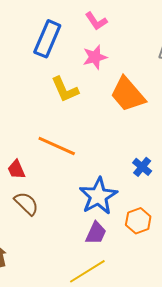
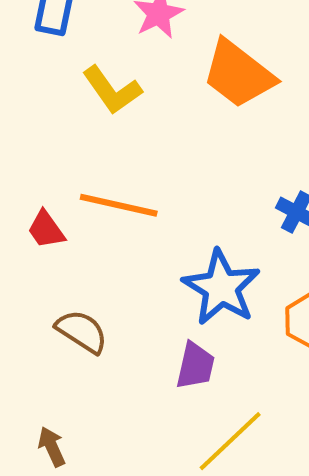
red trapezoid: (16, 169) -> (46, 230), moved
purple trapezoid: (96, 233) -> (195, 366), moved

